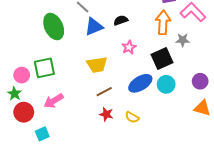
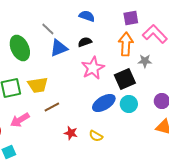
pink star: (129, 47) -> (93, 68), size x1.6
yellow trapezoid: (97, 65) -> (38, 85), moved
brown line: (104, 92) -> (52, 107), moved

